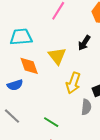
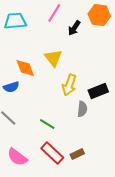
cyan trapezoid: (21, 37) -> (15, 21), moved
black arrow: (84, 43) -> (74, 28), moved

